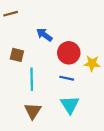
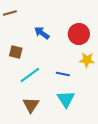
red circle: (69, 53) -> (79, 34), moved
cyan line: (32, 79) -> (30, 75), turned 55

